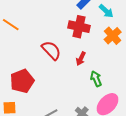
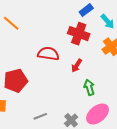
red semicircle: (51, 50) -> (48, 54), turned -45

